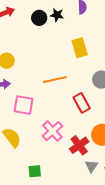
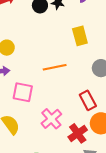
red rectangle: (82, 103) -> (88, 100), moved

